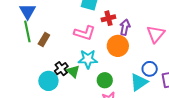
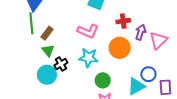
red cross: (108, 18) -> (123, 21), moved
purple arrow: (125, 27) -> (141, 32), moved
green triangle: (73, 71) -> (48, 51), moved

